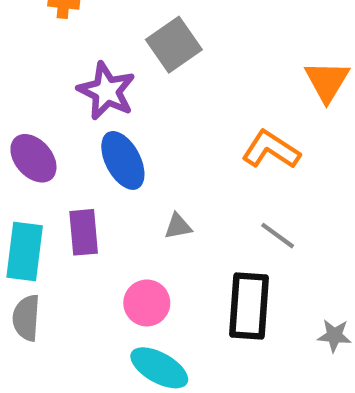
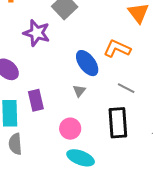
blue ellipse: (123, 160) -> (87, 63), moved
gray triangle: (178, 226) -> (79, 91), turned -32

